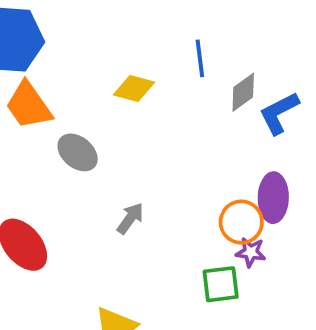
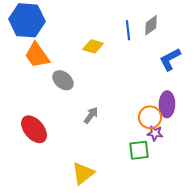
gray diamond: (243, 92) -> (151, 25), moved

